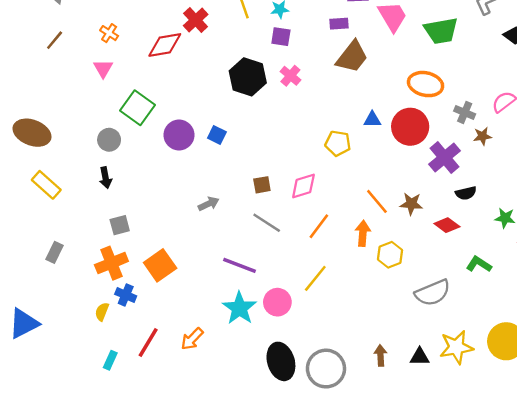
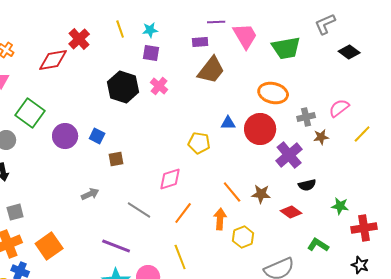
gray cross: (465, 112) -> (306, 117), turned -36
brown square: (262, 185) -> (116, 159), moved
yellow line: (315, 278) -> (180, 257), turned -60

